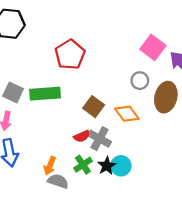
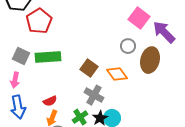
red pentagon: (70, 54) -> (39, 21), moved
red semicircle: (82, 136) -> (50, 101), moved

